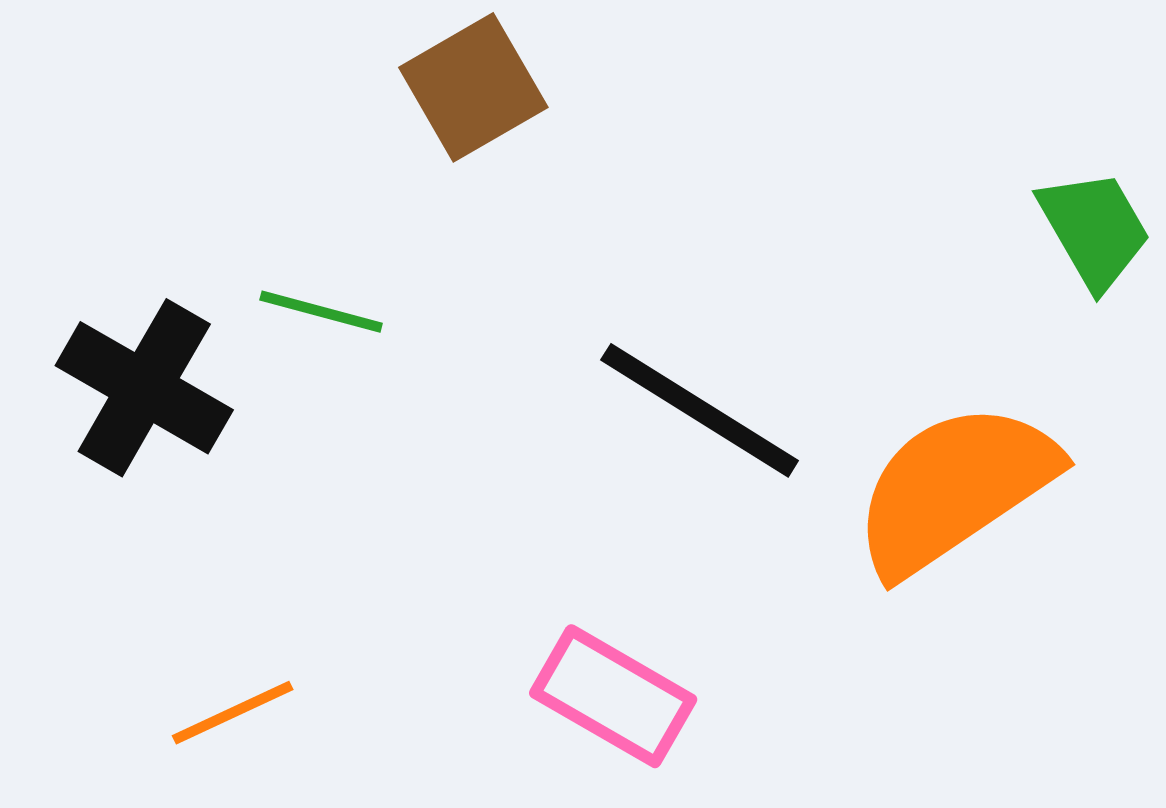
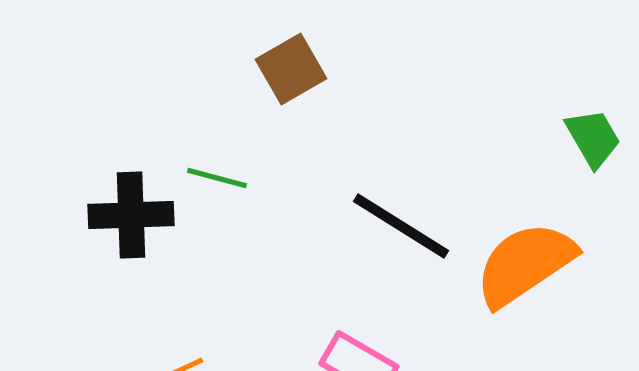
black cross: (144, 388) -> (131, 215), turned -32

